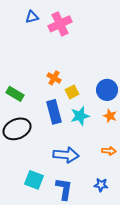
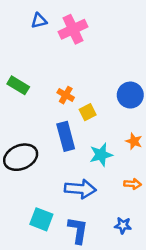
blue circle: (107, 90) -> (130, 95), moved
green rectangle: (15, 94) -> (18, 85), moved
cyan star: (80, 116) -> (101, 155), moved

